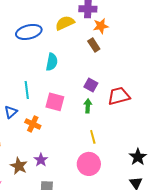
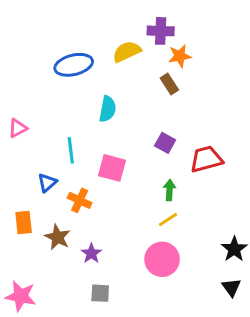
green arrow: (88, 106) -> (169, 190), moved
yellow line: (93, 137) -> (168, 220), turned 72
brown star: (19, 166) -> (57, 237), moved

